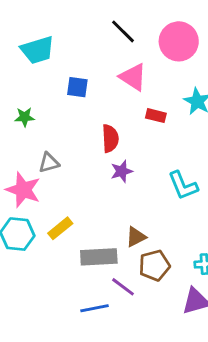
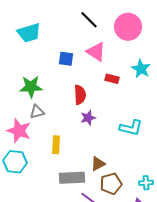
blue square: (77, 87) -> (66, 59), moved
green star: (25, 117) -> (31, 87), moved, size x1.6
cyan L-shape: (183, 186) -> (131, 128), turned -55
yellow rectangle: (60, 228) -> (56, 145), moved, turned -48

